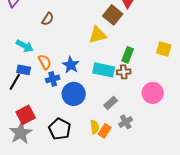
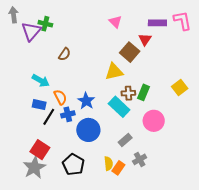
yellow square: (164, 49) -> (180, 87), turned 35
cyan rectangle: (104, 70) -> (119, 107), turned 30
brown cross: (124, 72) -> (128, 93), moved
black line: (15, 82) -> (49, 117), moved
pink circle: (153, 93) -> (154, 121), moved
red square: (26, 115) -> (40, 150), turned -30

